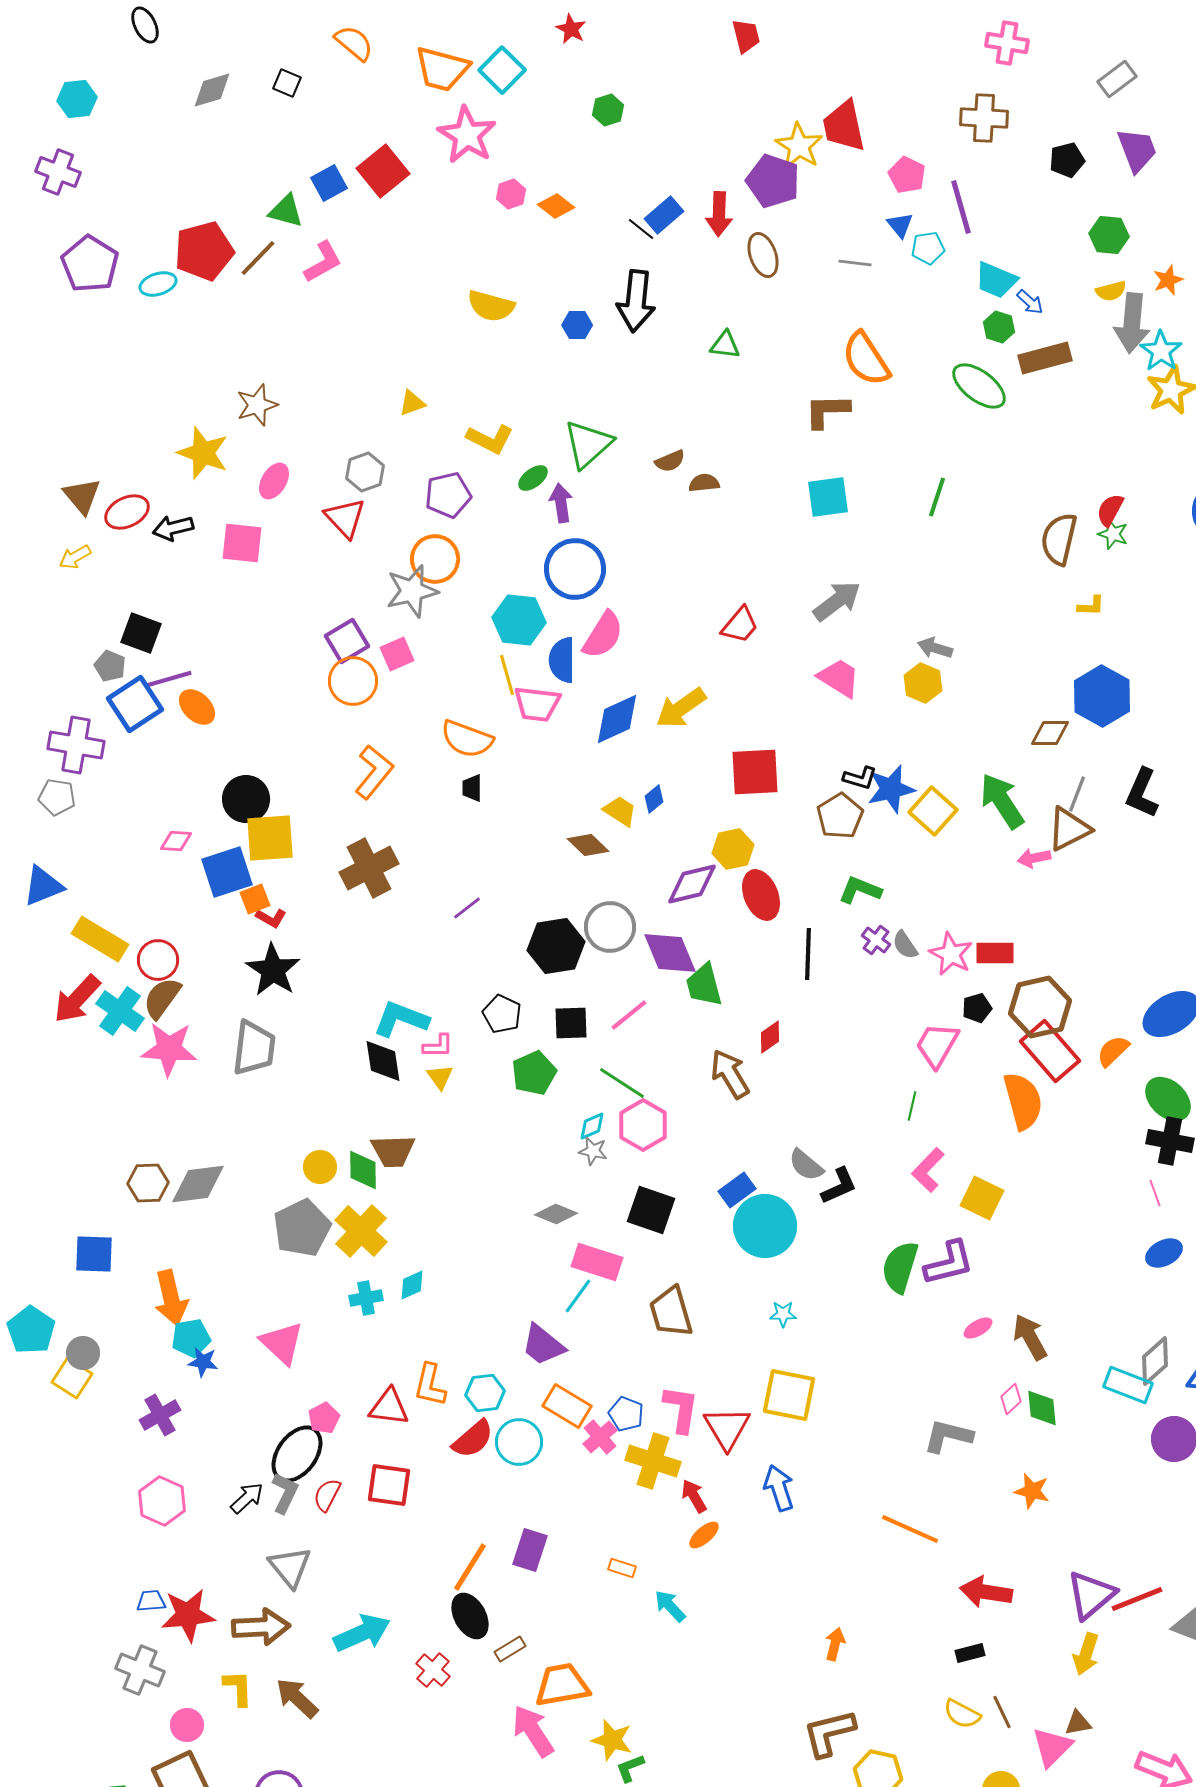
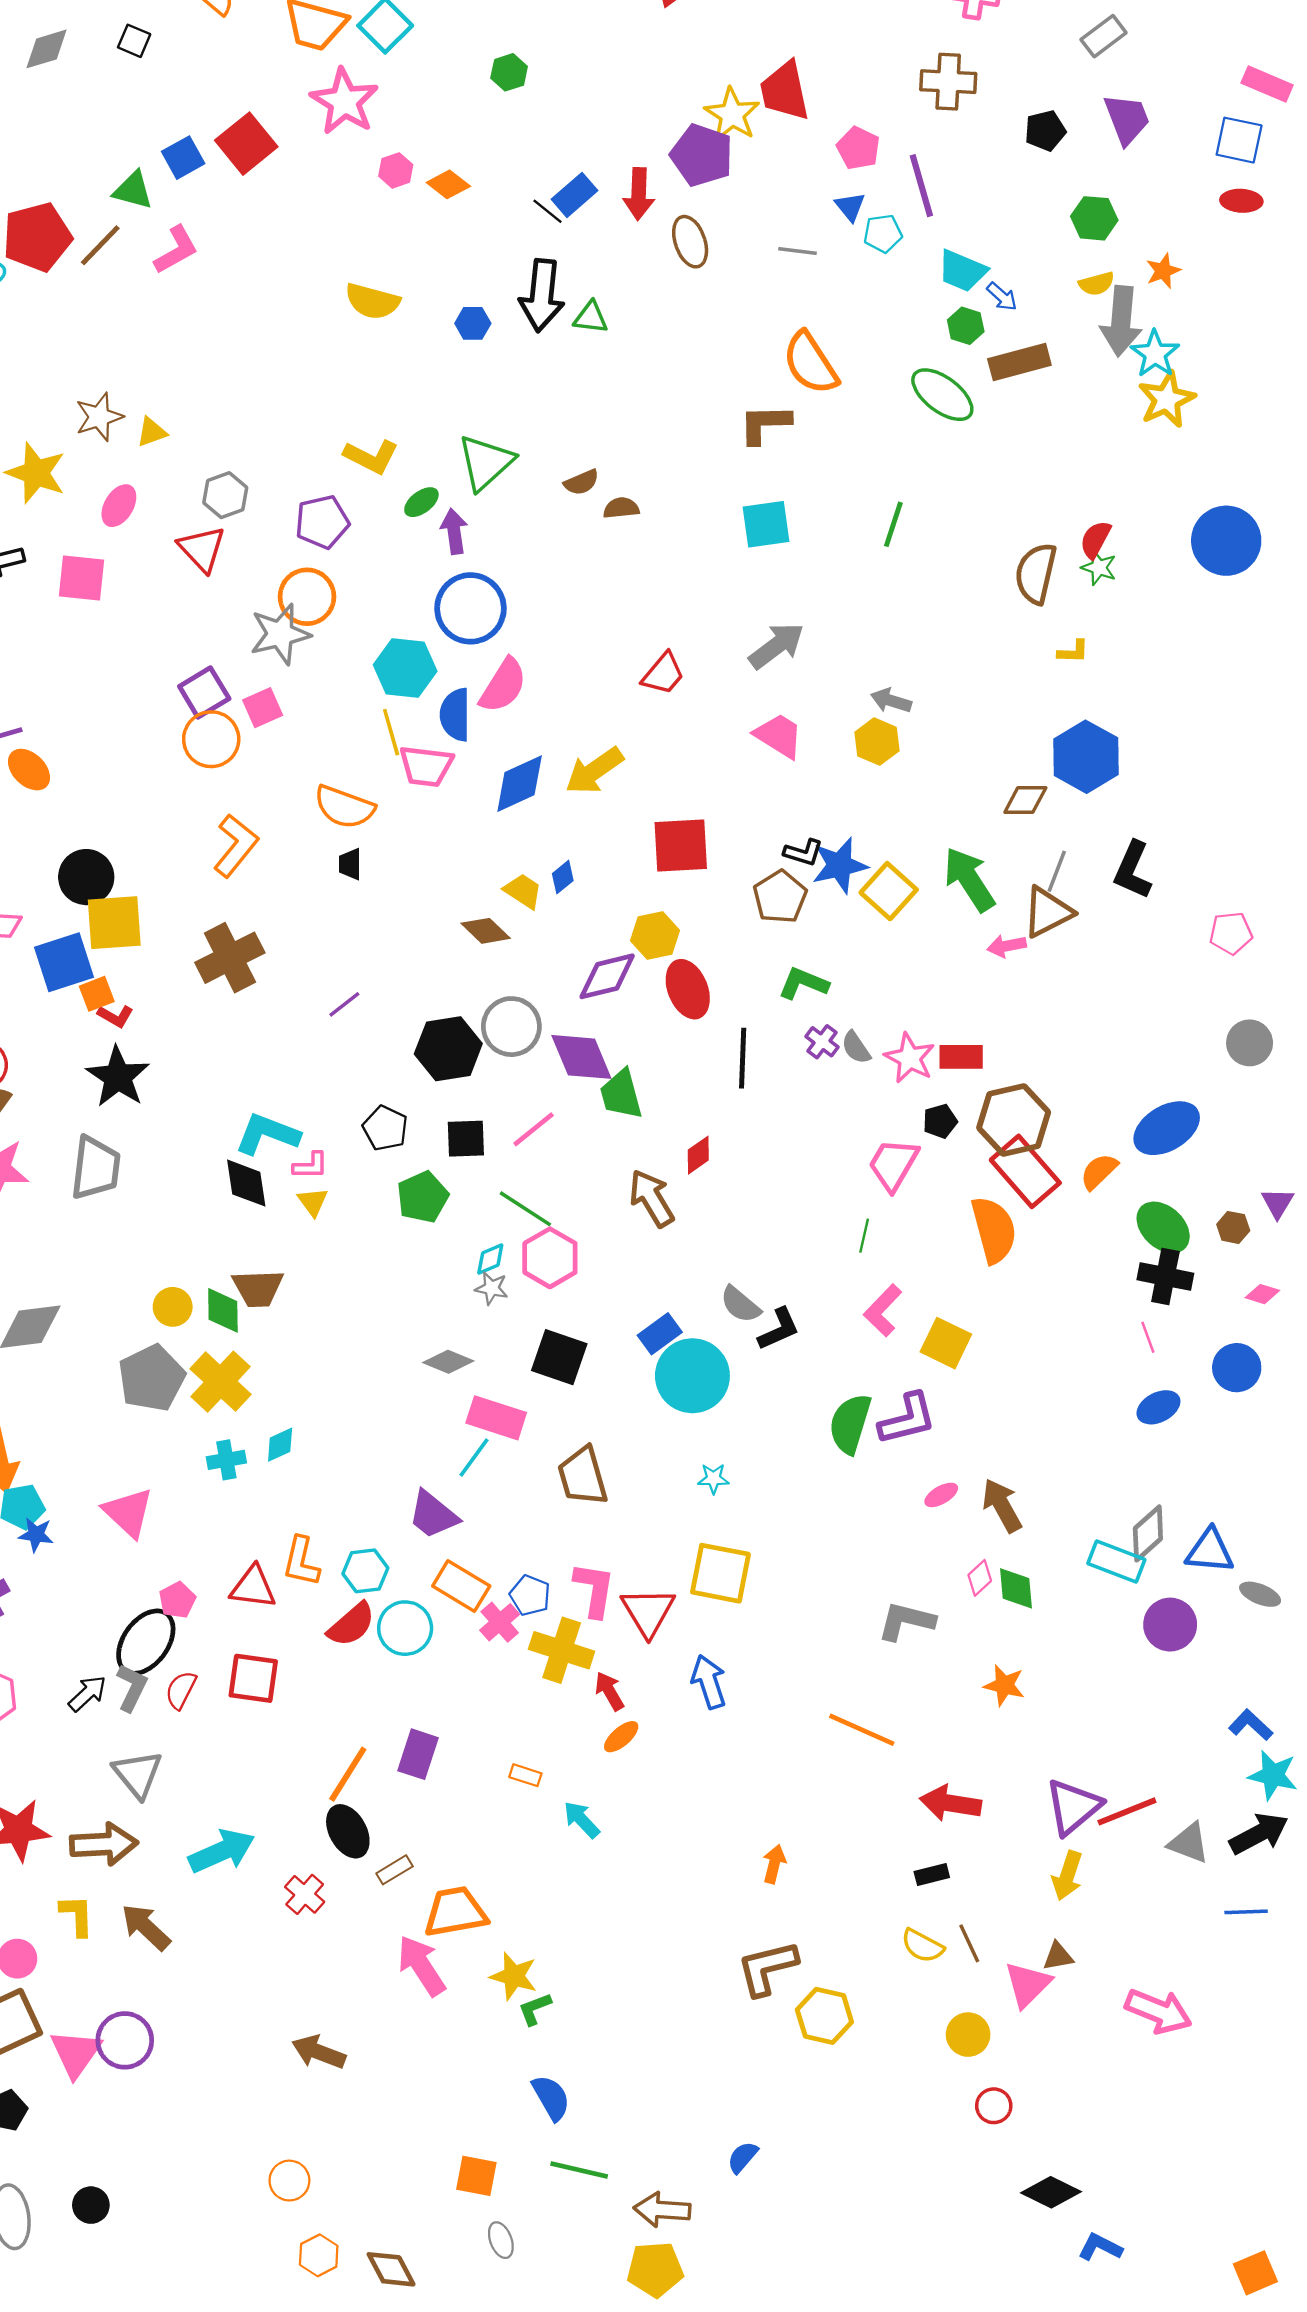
green triangle: (725, 345) -> (591, 318), moved
yellow triangle: (412, 403) -> (152, 432), moved

